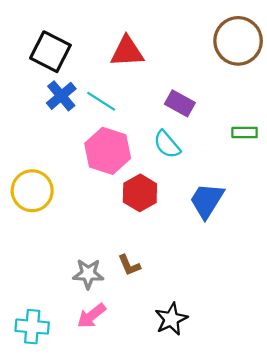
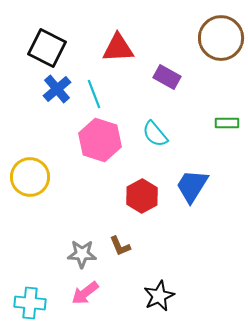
cyan line: (101, 101) -> (94, 94), turned 36
purple rectangle: (180, 103) -> (167, 77), moved
red hexagon: (140, 193) -> (142, 196), moved

